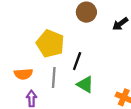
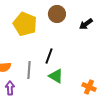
yellow pentagon: (50, 44) -> (25, 24), moved

